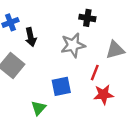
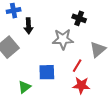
gray triangle: (115, 50) -> (98, 49), turned -36

